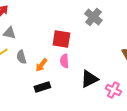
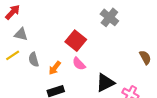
red square: (61, 39) -> (76, 41), turned 30
pink semicircle: (64, 61) -> (79, 64), turned -40

